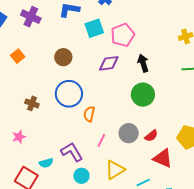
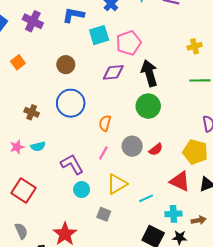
black arrow: (143, 63) -> (149, 73), size x1.4
orange semicircle: (89, 114) -> (105, 123), moved
red triangle: (163, 158) -> (180, 181), moved
cyan semicircle: (46, 163) -> (38, 146), moved

